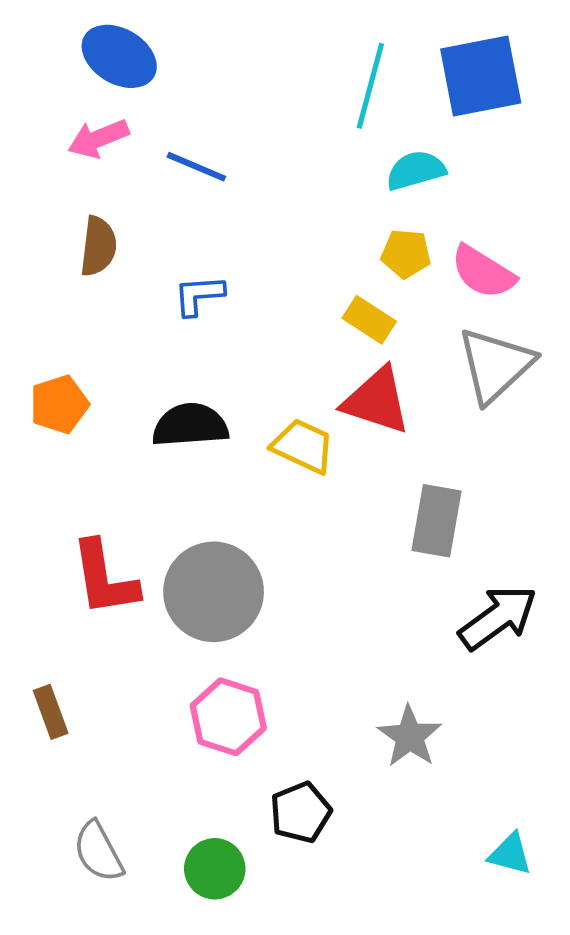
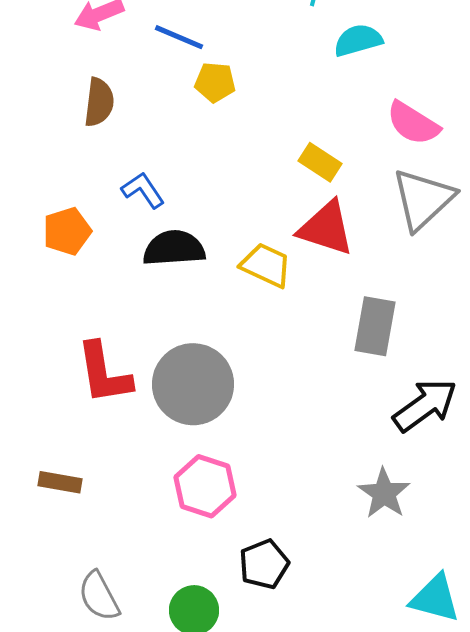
yellow pentagon: (406, 254) -> (215, 82), moved
blue L-shape: (199, 295) -> (143, 190), moved, turned 60
brown rectangle: (51, 712) -> (60, 482), turned -60
gray star: (410, 736) -> (384, 493), moved
cyan triangle: (510, 854) -> (435, 598), size x1.4

